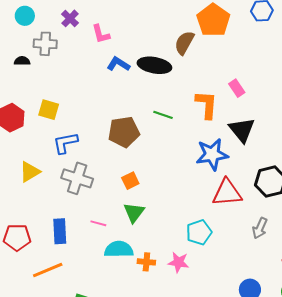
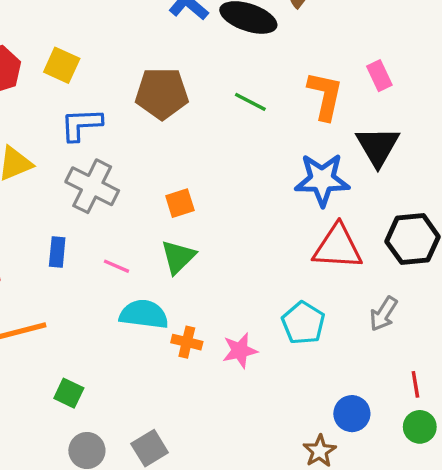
brown pentagon: (124, 132) -> (162, 93), moved
blue rectangle: (60, 231) -> (57, 252), moved, size x0.7
cyan pentagon: (199, 232) -> (303, 323), moved, turned -30
pink star: (178, 262) -> (240, 351), turned -30

